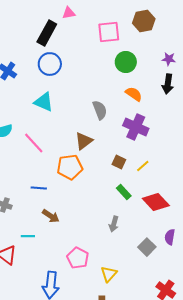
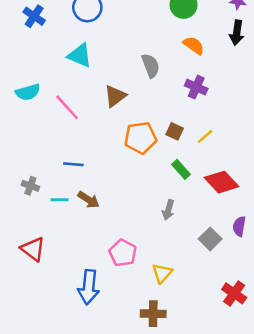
purple cross: (136, 127) -> (196, 87), size x0.7
brown triangle: (84, 141) -> (115, 96), moved
orange pentagon: (70, 167) -> (140, 138), moved
cyan line: (28, 236) -> (59, 200), moved

